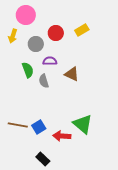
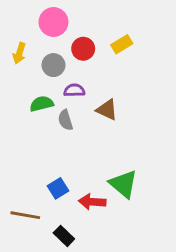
pink circle: (26, 15) -> (53, 22), moved
green semicircle: (28, 70) -> (42, 104), turned -84
brown line: (18, 125) -> (25, 215), moved

